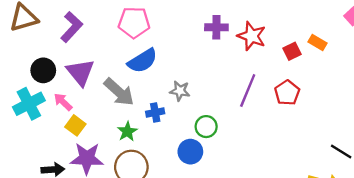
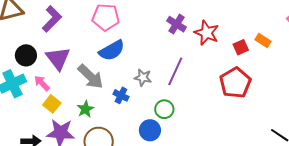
purple cross: (216, 27) -> (177, 24), turned 30
purple line: (248, 91) -> (175, 71), moved
red pentagon: (287, 93) -> (235, 83), size x1.4
blue cross: (155, 113) -> (121, 95), turned 35
green star: (127, 131) -> (85, 109), moved

